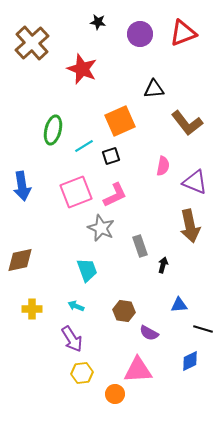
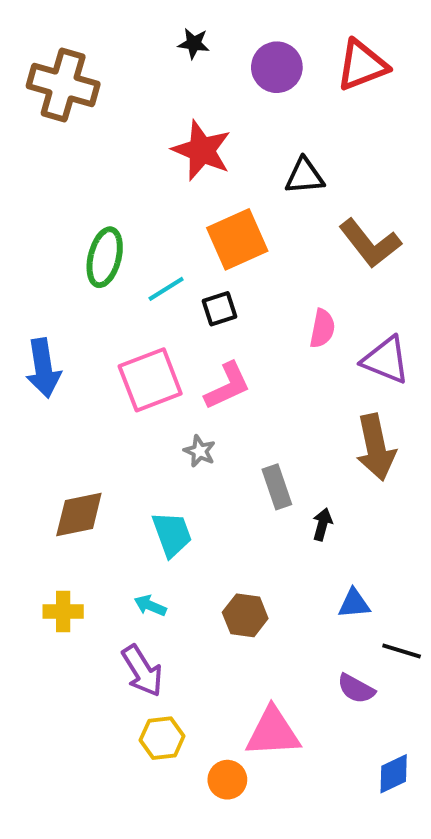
brown cross: (32, 43) -> (63, 85), turned -32
red star: (82, 69) -> (202, 150), moved
gray star: (101, 228) -> (200, 451), size x0.6
brown diamond: (20, 260) -> (79, 514), moved
purple semicircle: (149, 333) -> (356, 689), moved
blue diamond: (190, 361) -> (394, 774), moved

